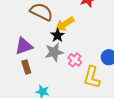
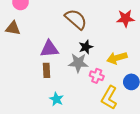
yellow arrow: (65, 24) -> (117, 58), moved
pink cross: (75, 60) -> (97, 76), turned -32

